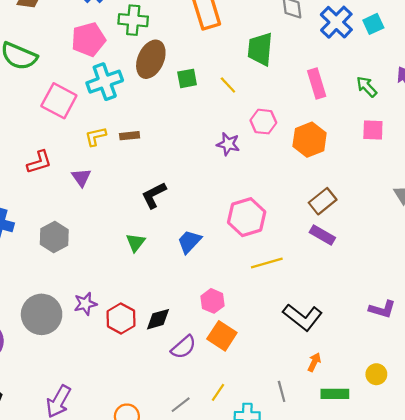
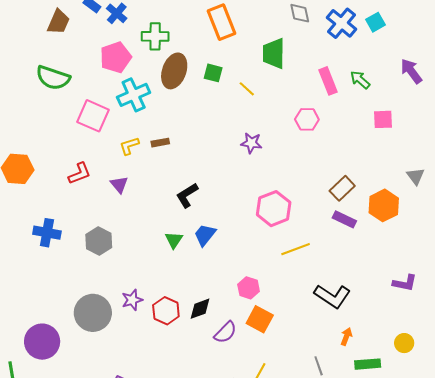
green square: (187, 78) -> (213, 73), moved, turned 30
green arrow: (367, 87) -> (360, 80), moved
pink hexagon: (263, 122) -> (307, 119), moved
orange hexagon: (310, 140) -> (384, 205), moved
blue trapezoid: (189, 242) -> (205, 235), moved

